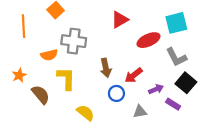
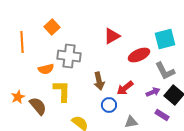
orange star: (19, 75) -> (18, 97), moved
purple arrow: (156, 89) -> (153, 92), moved

